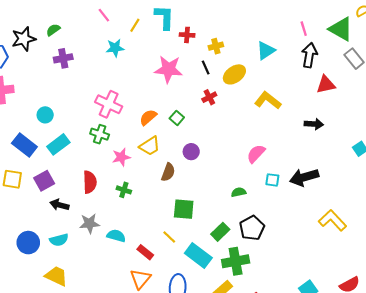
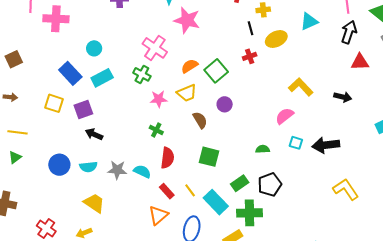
pink star: (169, 69) -> (187, 20), moved
yellow L-shape: (268, 100) -> (301, 87), moved
green square: (177, 118) -> (216, 71), size x1.6
brown semicircle: (168, 172) -> (200, 120), turned -60
red semicircle: (90, 182) -> (167, 158), moved
gray star: (89, 223) -> (117, 170), moved
yellow line: (169, 237) -> (190, 190), moved
yellow trapezoid: (56, 276) -> (94, 203), moved

